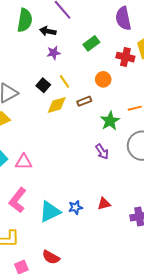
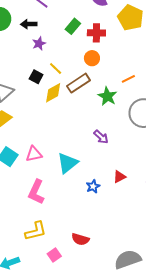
red cross: (125, 57) -> (96, 33), moved
brown rectangle: (84, 101) -> (79, 83), size x1.6
purple arrow: (102, 152) -> (101, 137), moved
cyan triangle: (50, 212) -> (68, 163), moved

